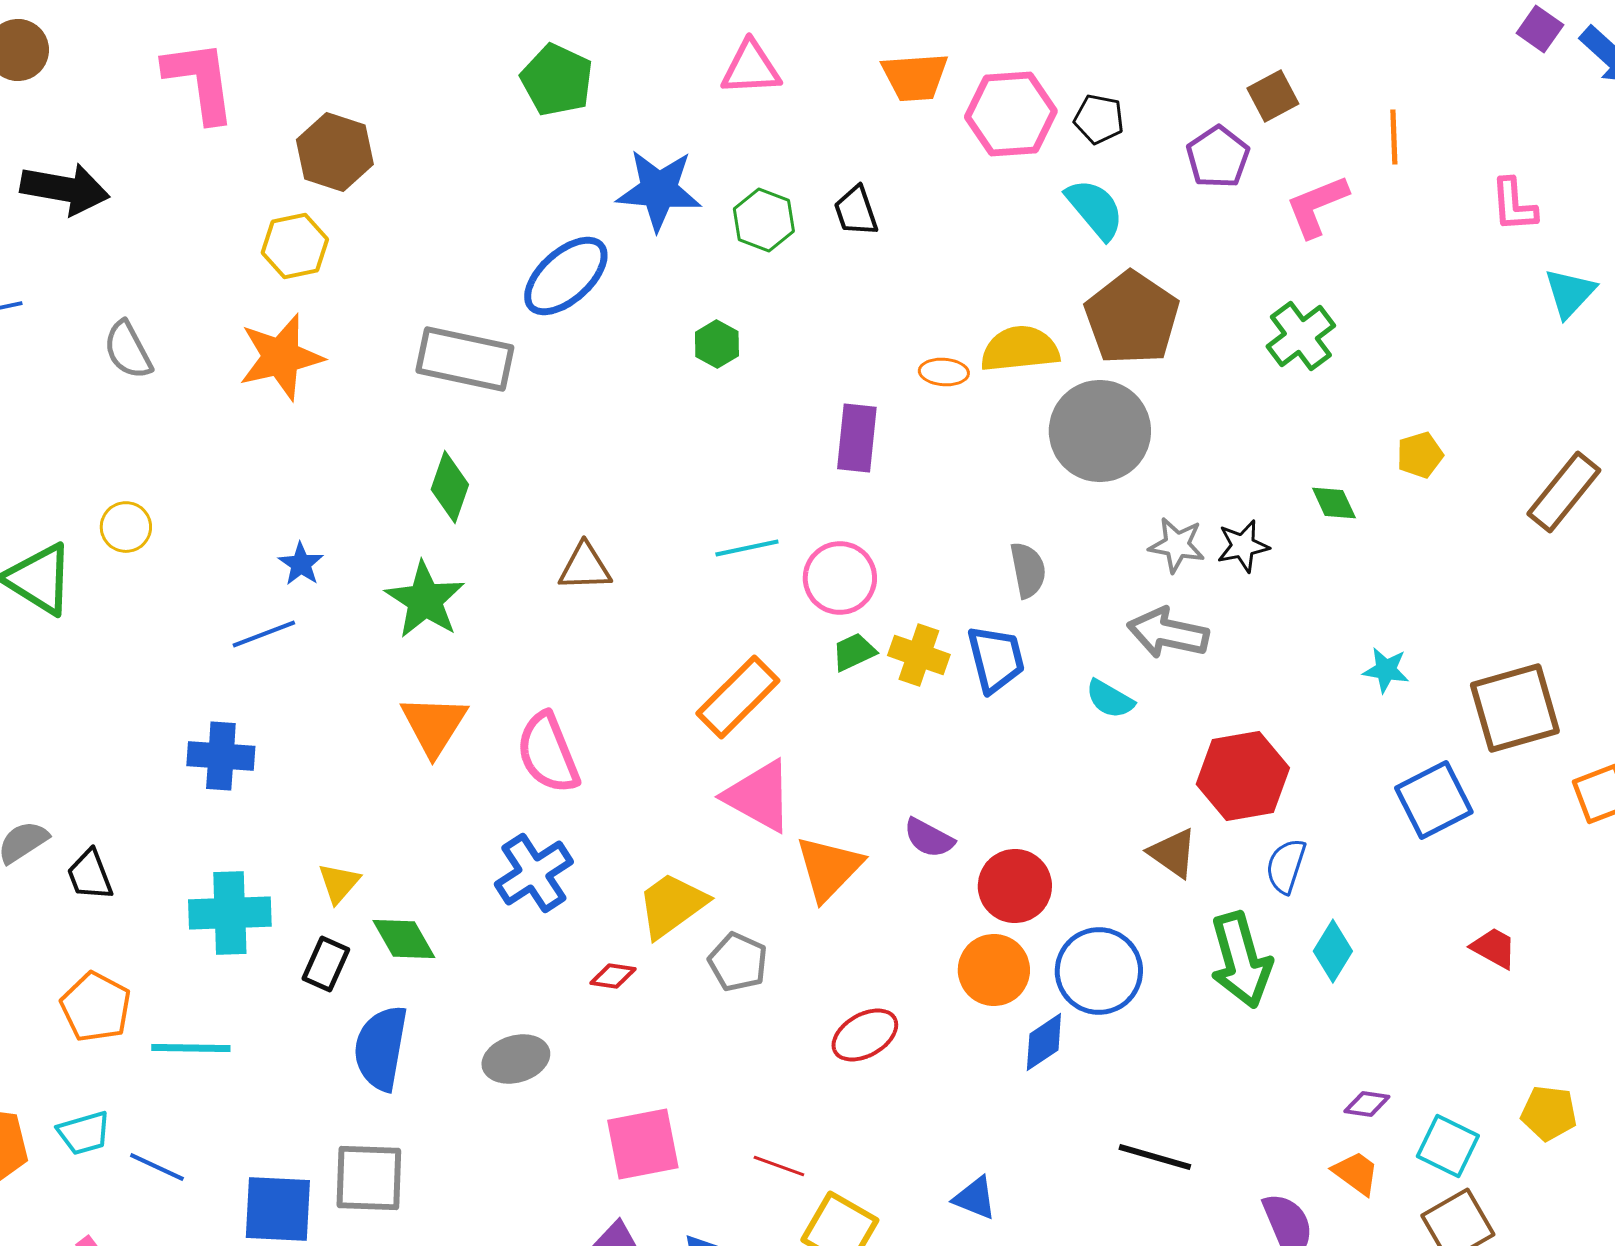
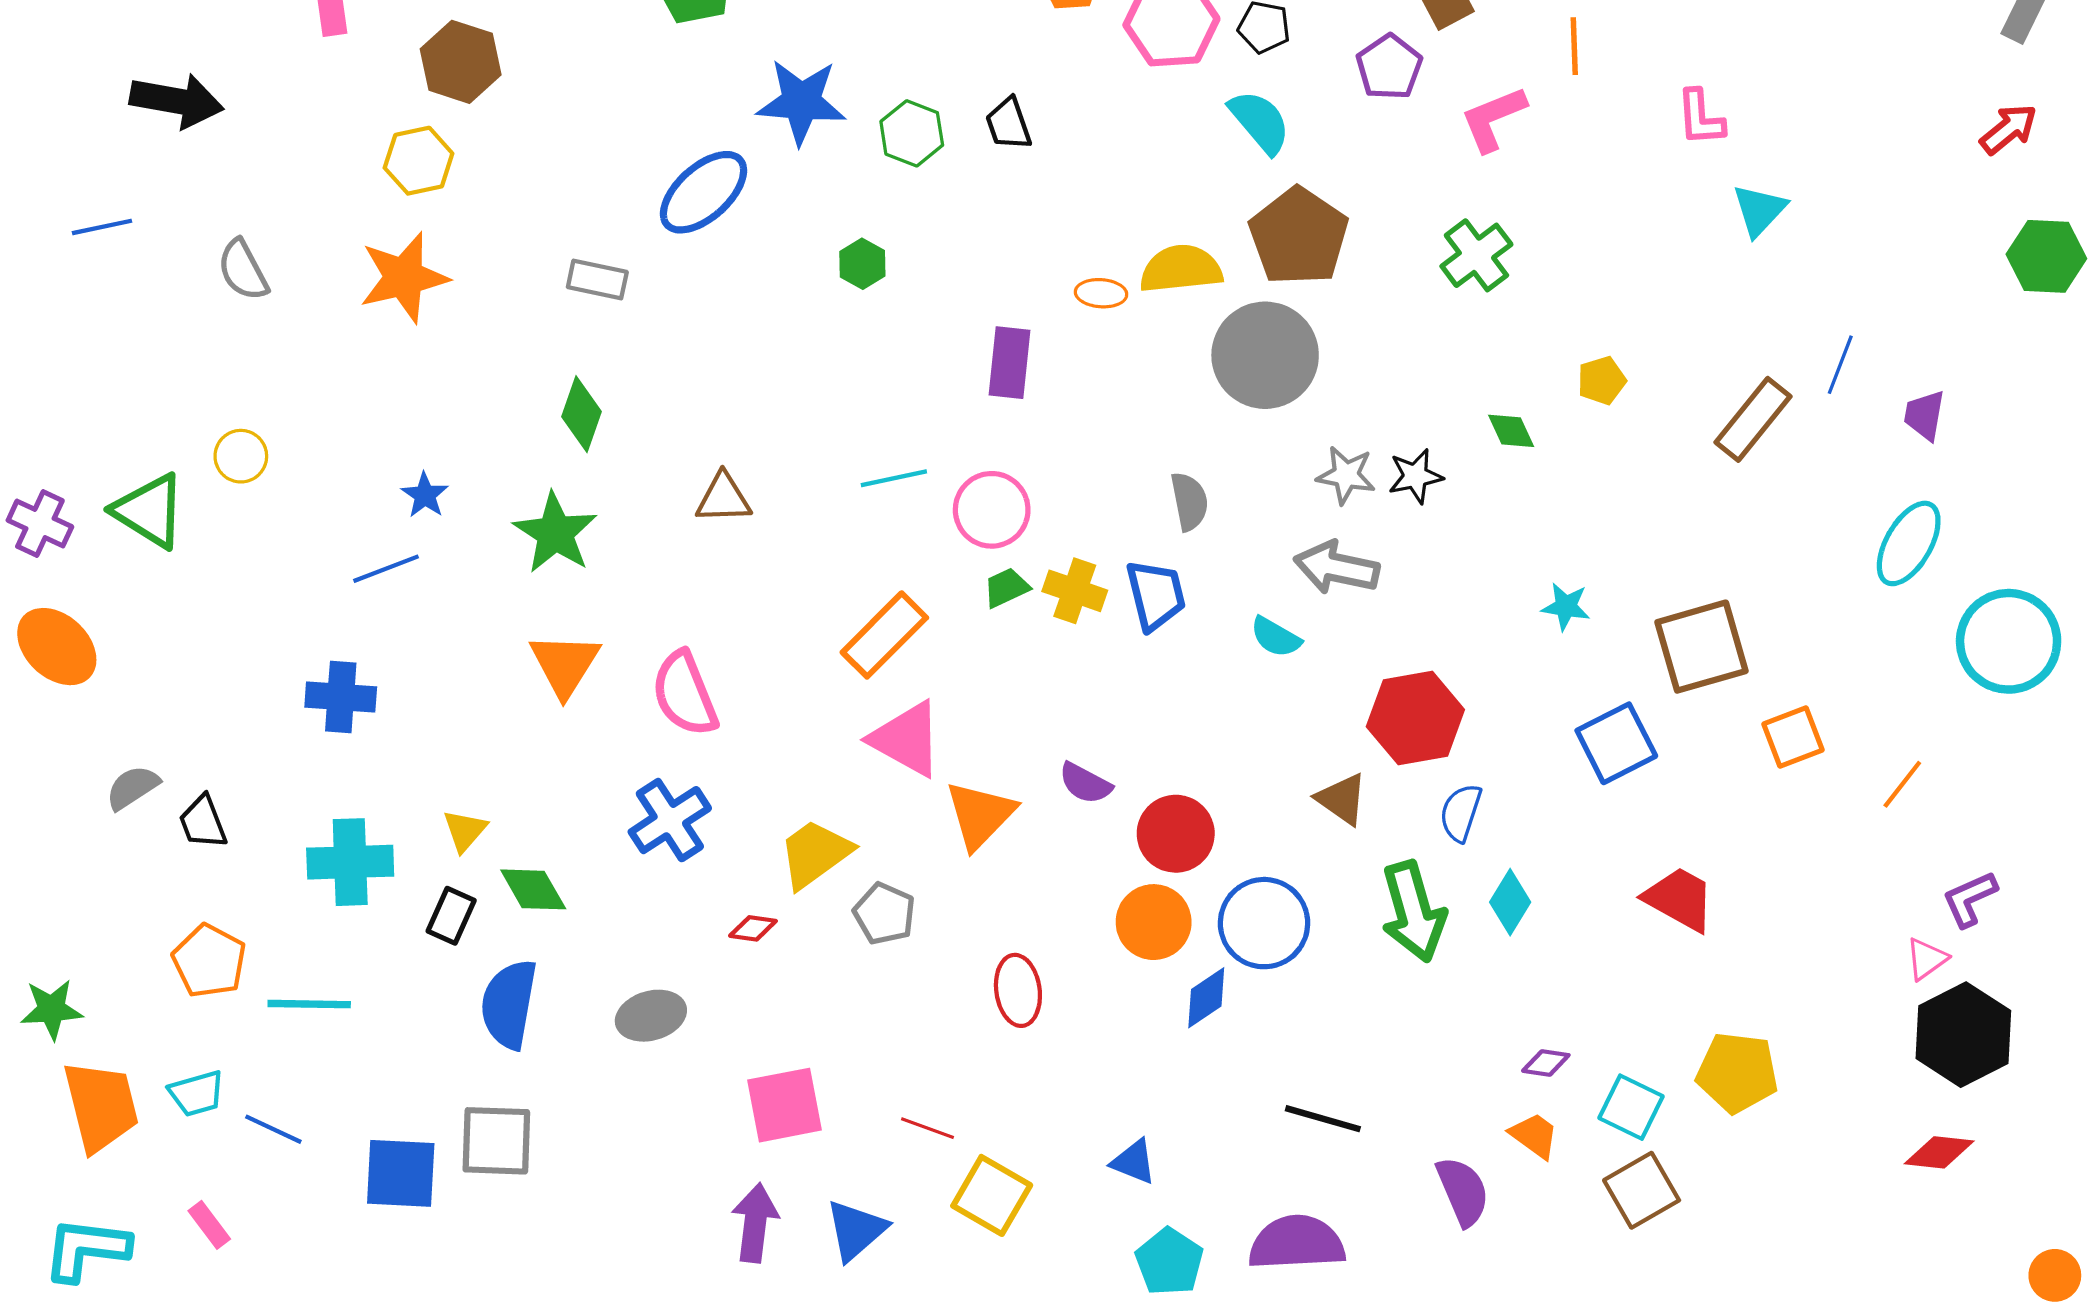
gray rectangle: (465, 359) -> (597, 280), size x0.6
red trapezoid: (1494, 948) -> (1679, 899), size x1.5
red ellipse: (865, 1035) -> (1018, 990), turned -68
yellow pentagon: (1549, 1113) -> (1737, 1072), size x1.4

